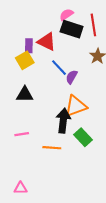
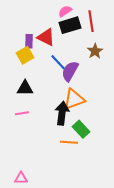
black rectangle: (72, 29) -> (70, 25), turned -35
purple semicircle: (72, 77) -> (70, 71), size x1.5
pink line: (22, 134) -> (22, 113), moved
orange line: (52, 148) -> (69, 142), moved

